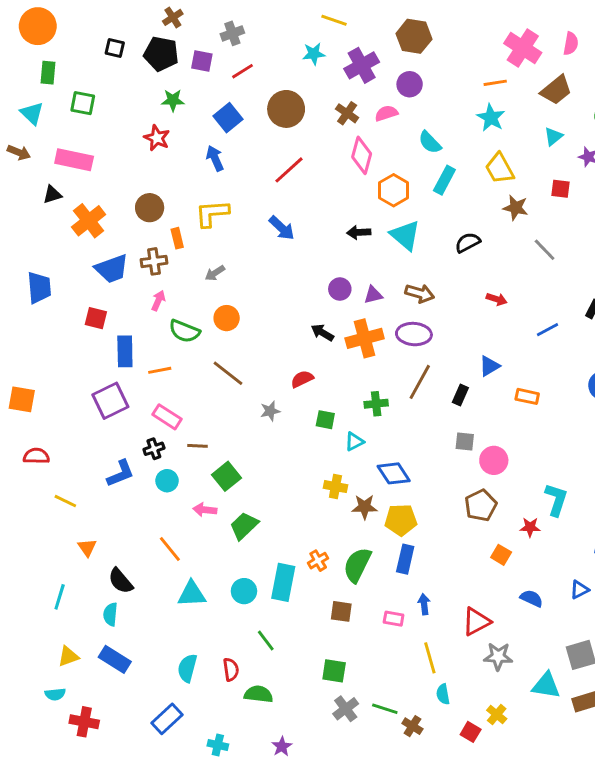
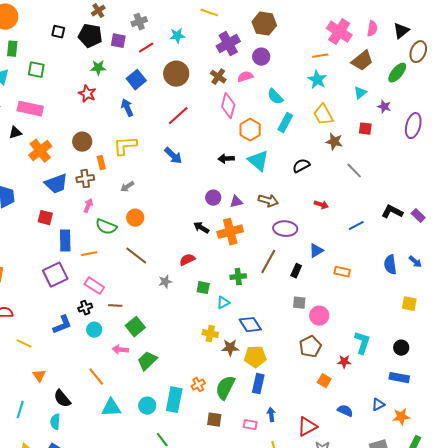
cyan star: (314, 54) -> (177, 36), moved
purple ellipse: (414, 334) -> (285, 229), moved

